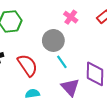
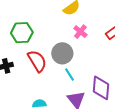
red semicircle: (28, 65) -> (37, 61), moved

